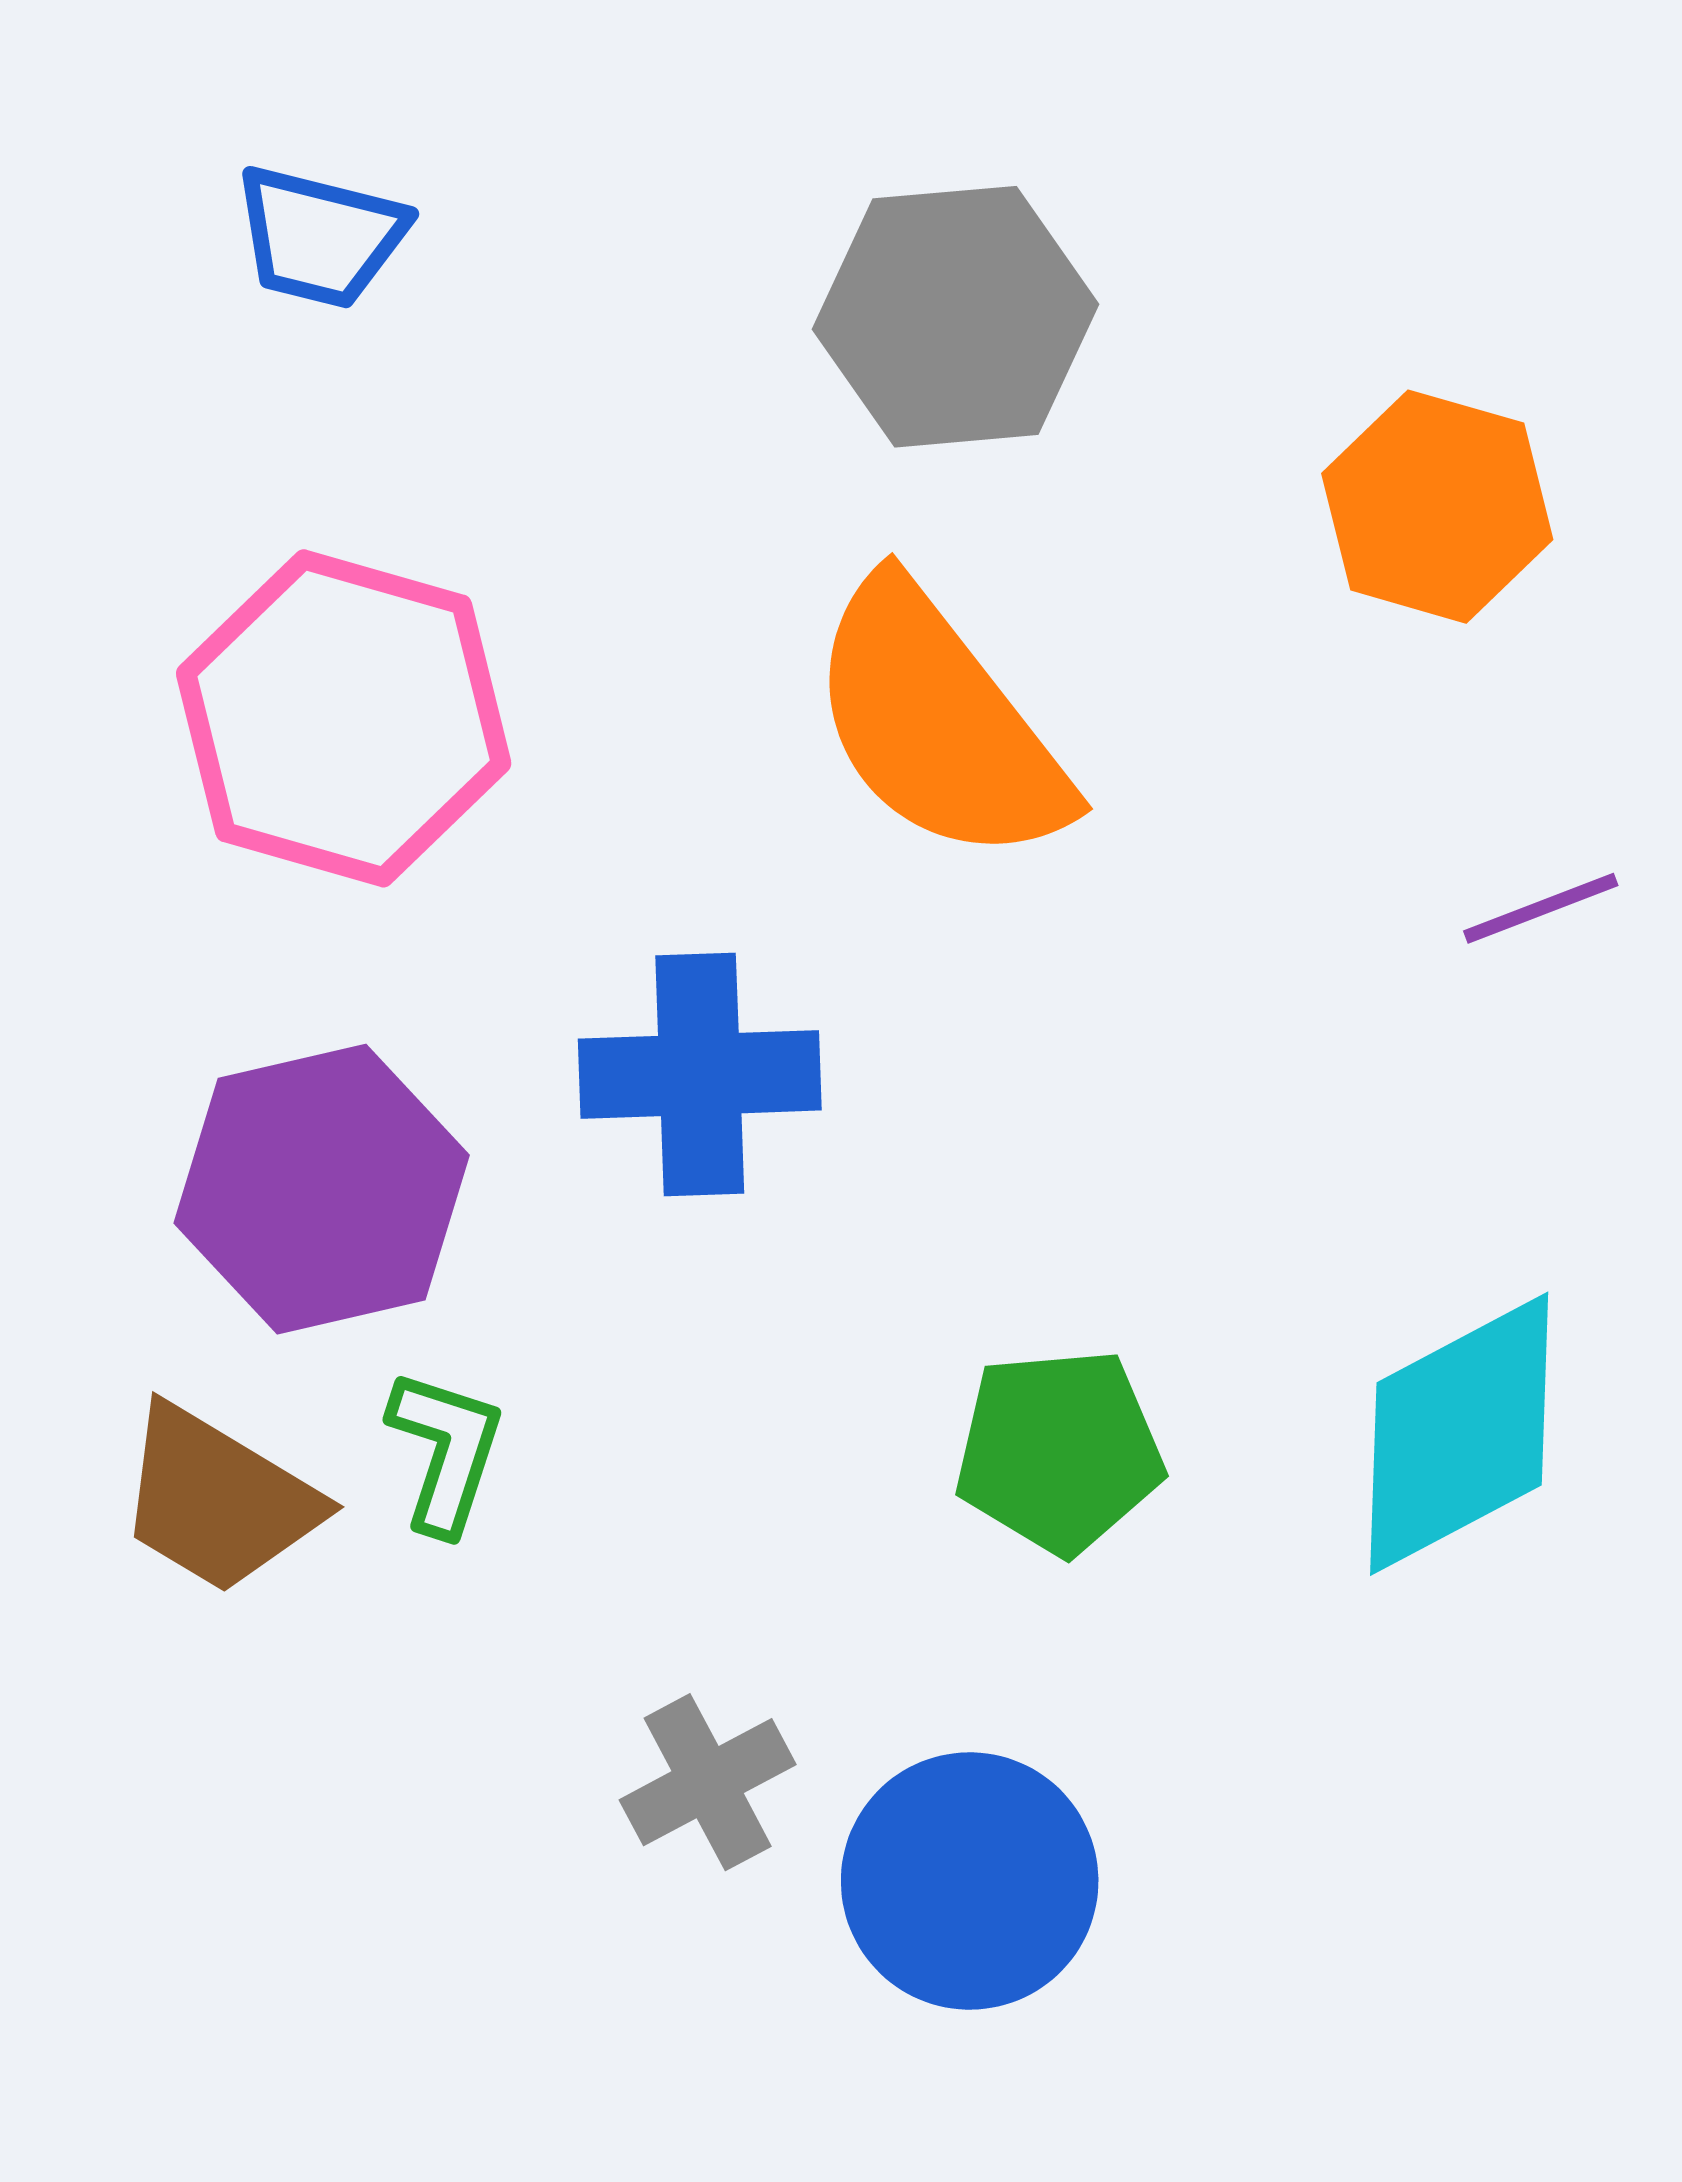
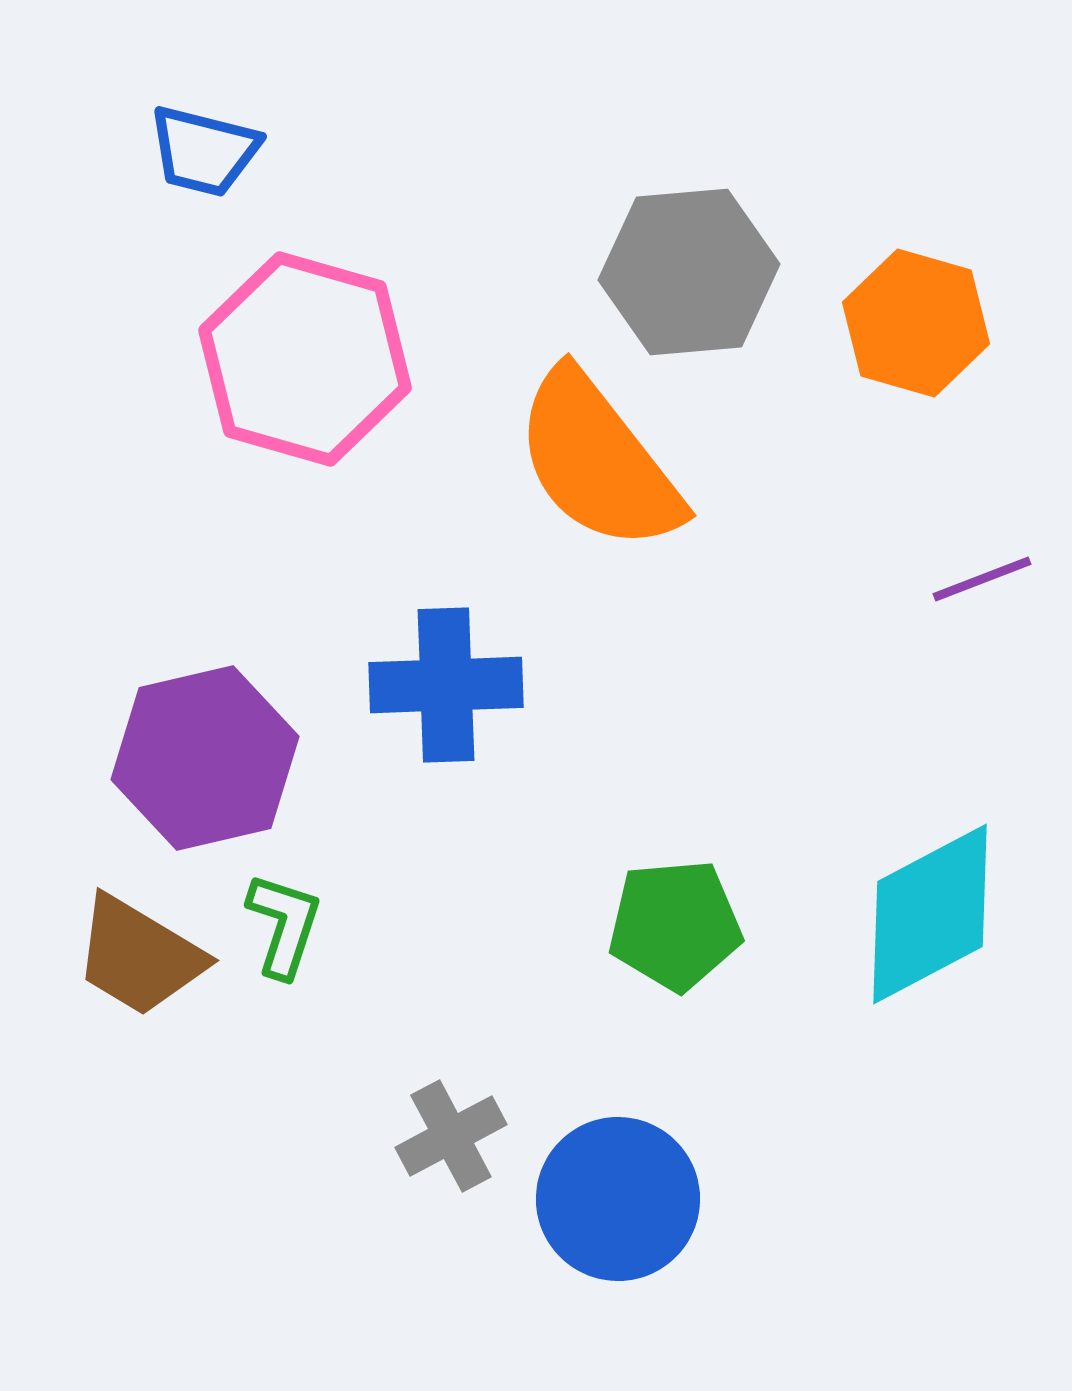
gray hexagon: (956, 317) -> (689, 272), moved
pink hexagon: (344, 718) -> (305, 359), moved

